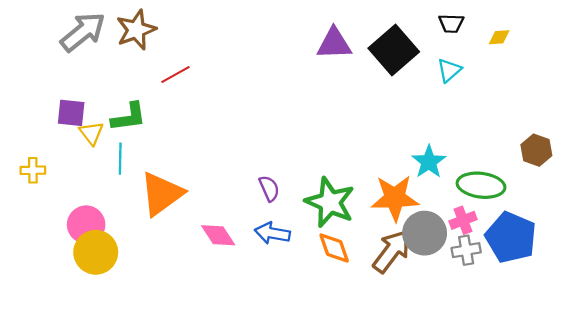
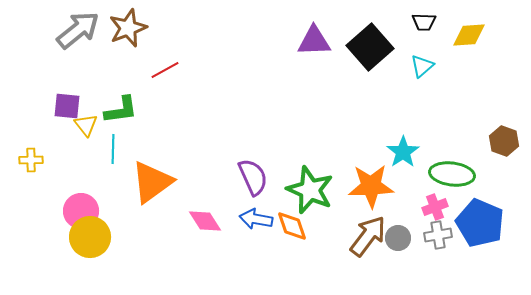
yellow diamond: (499, 37) -> (469, 35), size x1.6
purple semicircle: (269, 188) -> (253, 177), size x1.5
gray circle: (425, 233) -> (398, 238), moved, size x0.6
orange diamond: (334, 248) -> (292, 226), moved

